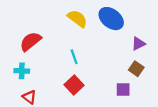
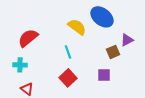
yellow semicircle: (77, 19) -> (77, 27), moved
brown square: (136, 69) -> (113, 52), moved, turned 32
purple square: (123, 89) -> (104, 75), moved

